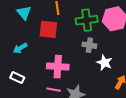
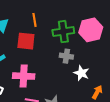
pink cross: (58, 67) -> (24, 76), moved

